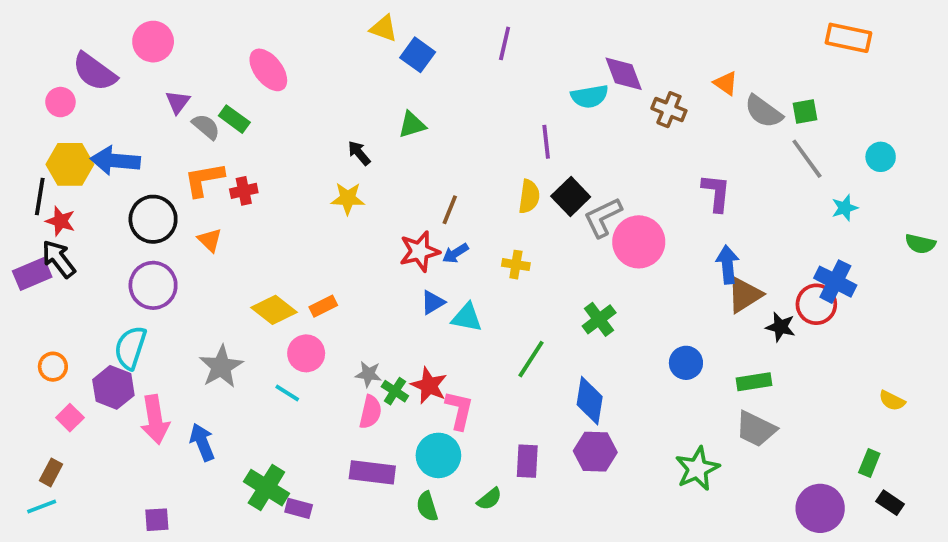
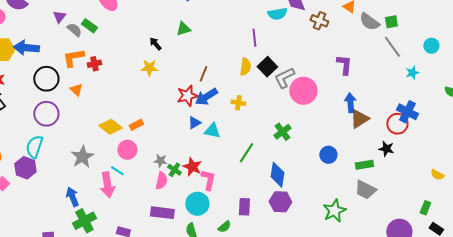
blue arrow: (455, 253) -> (206, 97), size x1.6
black star: (780, 327) -> (386, 149), moved
pink arrow: (155, 420) -> (107, 185), moved
green cross: (266, 488) -> (84, 221), moved, turned 30

